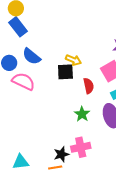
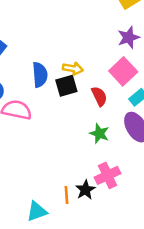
blue semicircle: (31, 56) -> (40, 75), moved, turned -120
orange line: (55, 167) -> (66, 195), moved, turned -72

